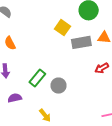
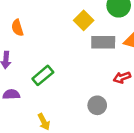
gray circle: (59, 86) -> (97, 105), moved

